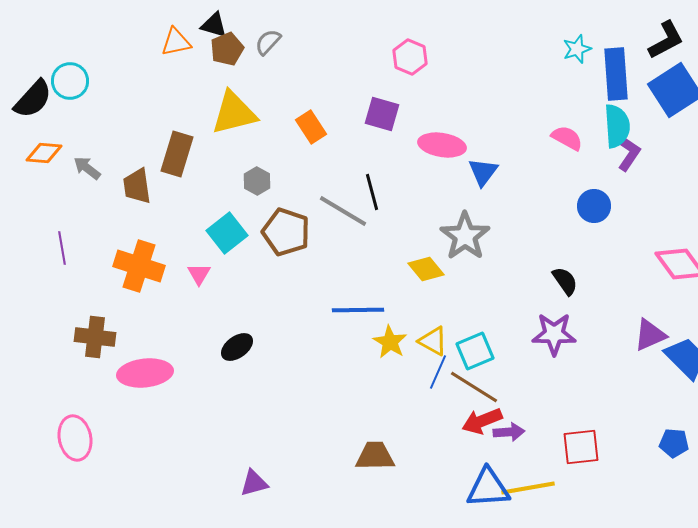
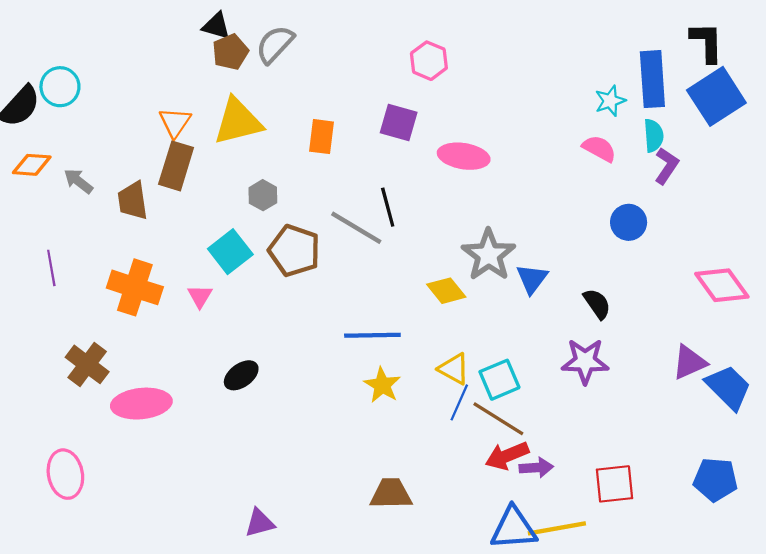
black L-shape: (666, 40) -> (707, 42), turned -63
orange triangle: (176, 42) -> (175, 123), moved, turned -44
gray semicircle: (268, 42) -> (275, 44), size x1.4
cyan star: (577, 49) -> (610, 101), moved
cyan semicircle: (617, 126) -> (654, 136), size x0.7
orange rectangle: (311, 127) -> (321, 137), turned 40
blue triangle: (483, 172) -> (532, 279), moved
brown cross: (95, 337) -> (87, 364), turned 30
yellow star: (390, 342) -> (382, 385), moved
blue pentagon: (674, 443) -> (715, 480), size x1.4

